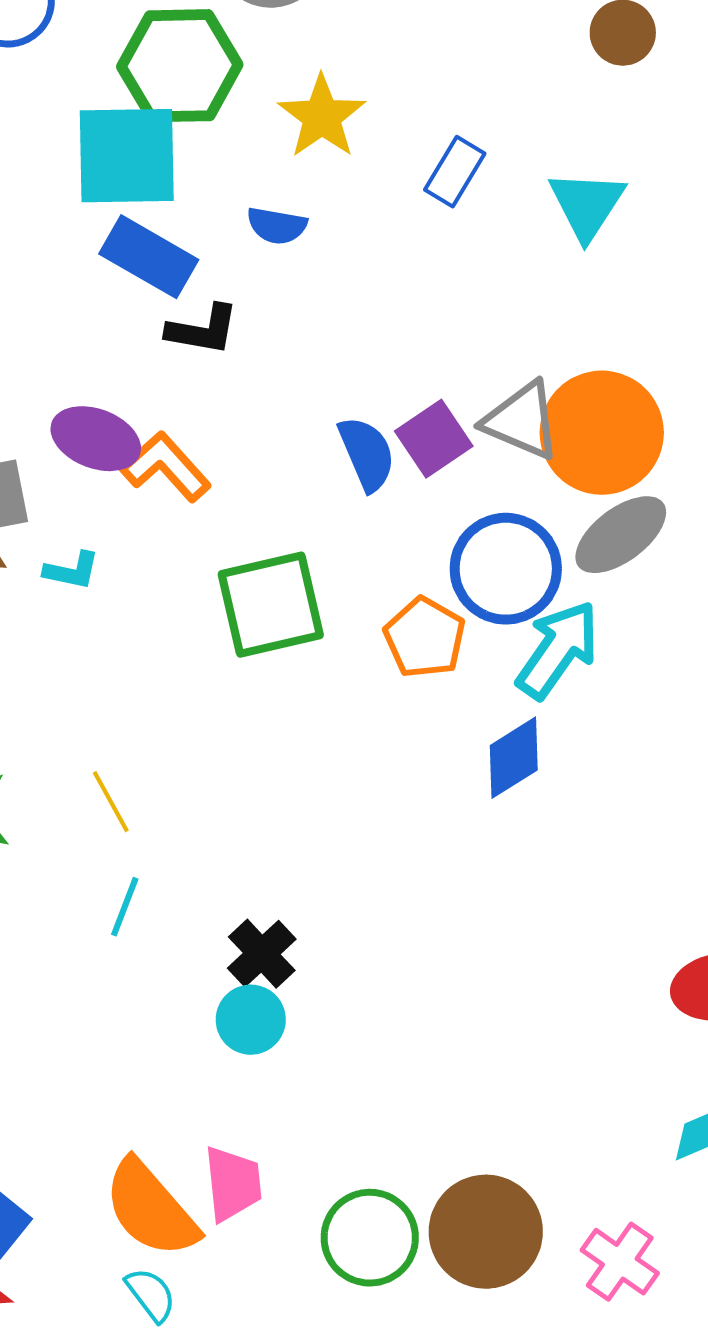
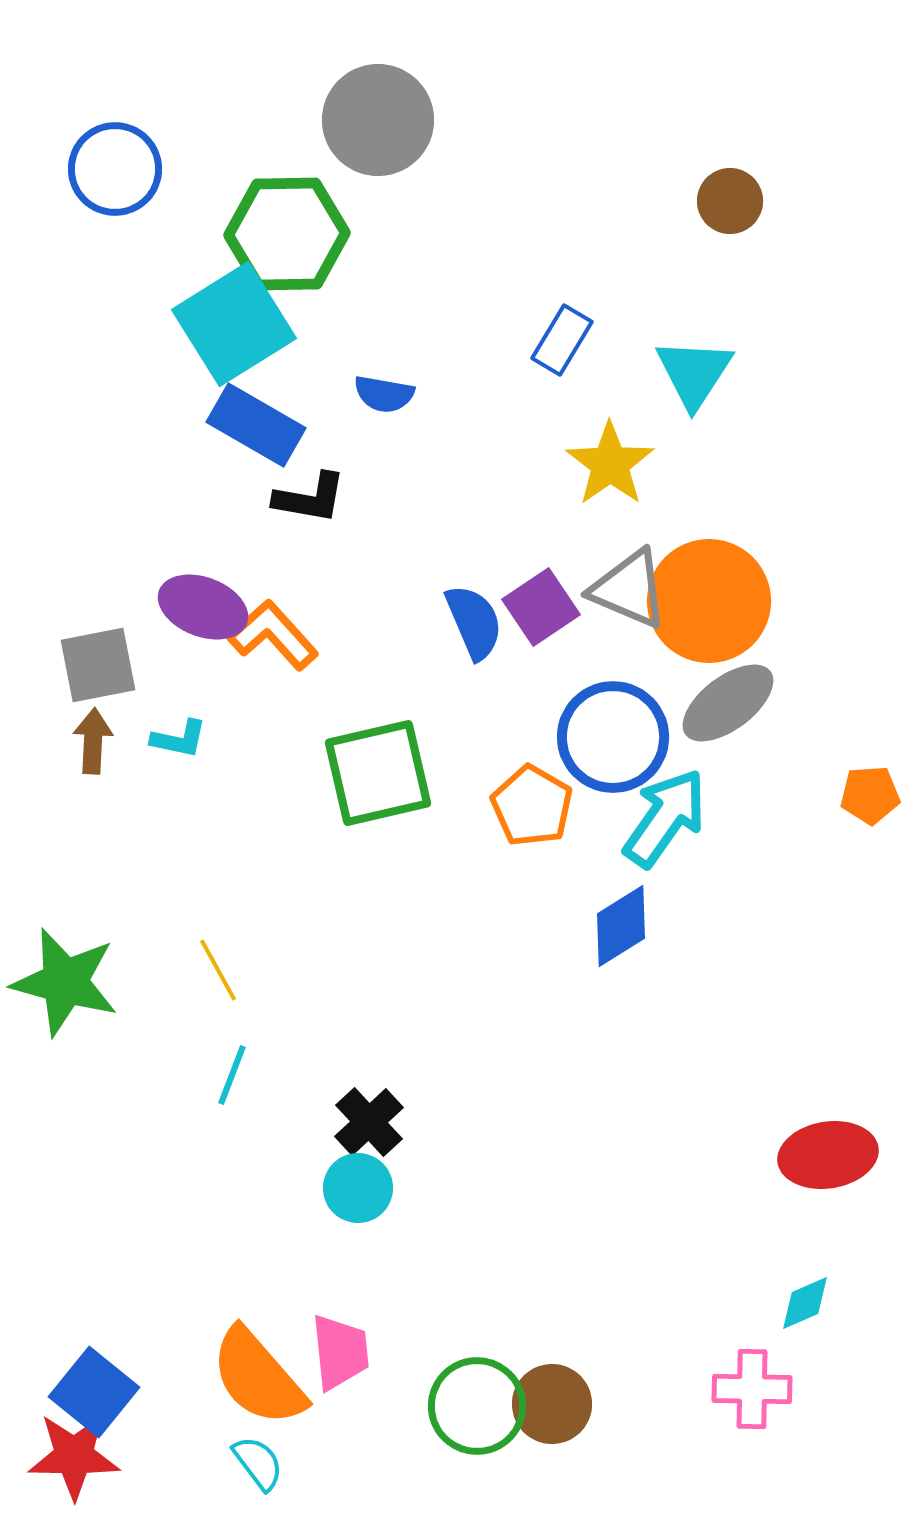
yellow star: (322, 117) -> (610, 464), moved
cyan square: (127, 156) -> (234, 324), turned -31
brown circle: (486, 1232) -> (552, 1404), moved, size x0.7
pink cross: (620, 1262) -> (752, 1389), moved, turned -34

